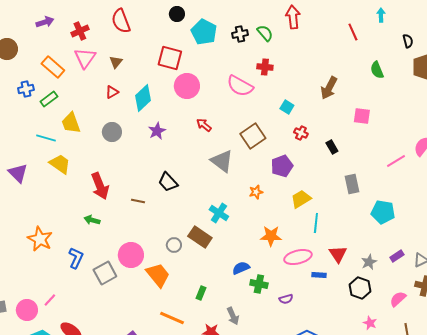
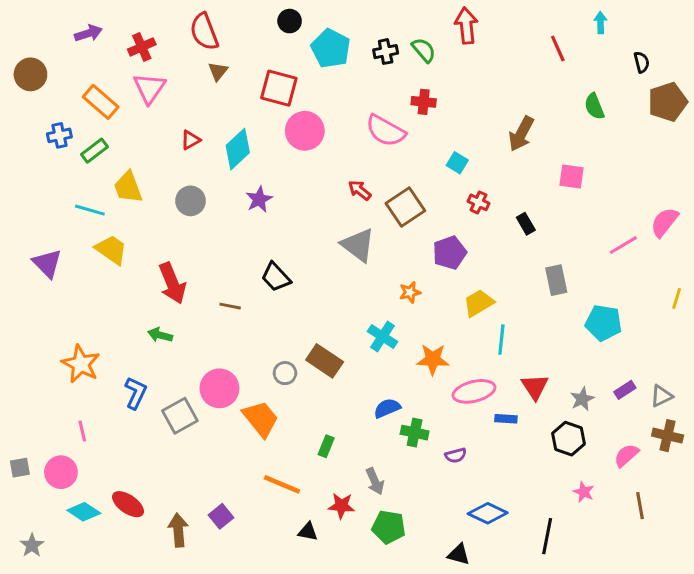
brown triangle: (116, 62) -> (218, 71), moved
red arrow: (204, 125) -> (360, 190), moved
cyan cross: (219, 213) -> (383, 337), moved
pink line: (50, 300) -> (82, 431), moved, turned -56

